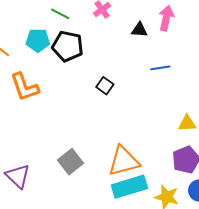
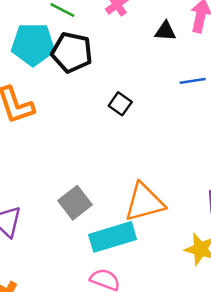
cyan pentagon: (38, 40) -> (33, 44), size x1.4
cyan rectangle: (129, 187) -> (113, 237), moved

